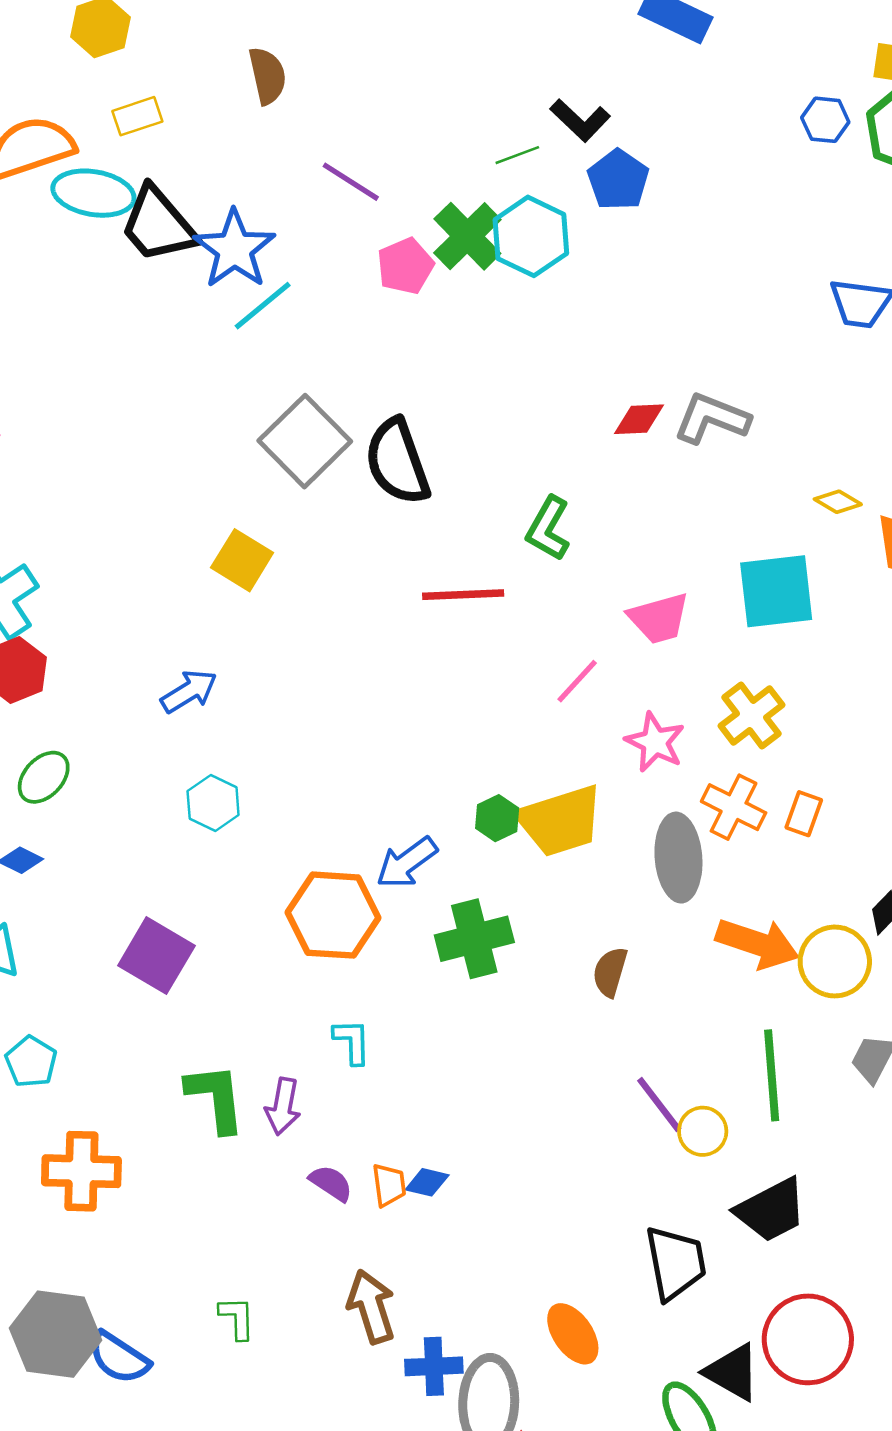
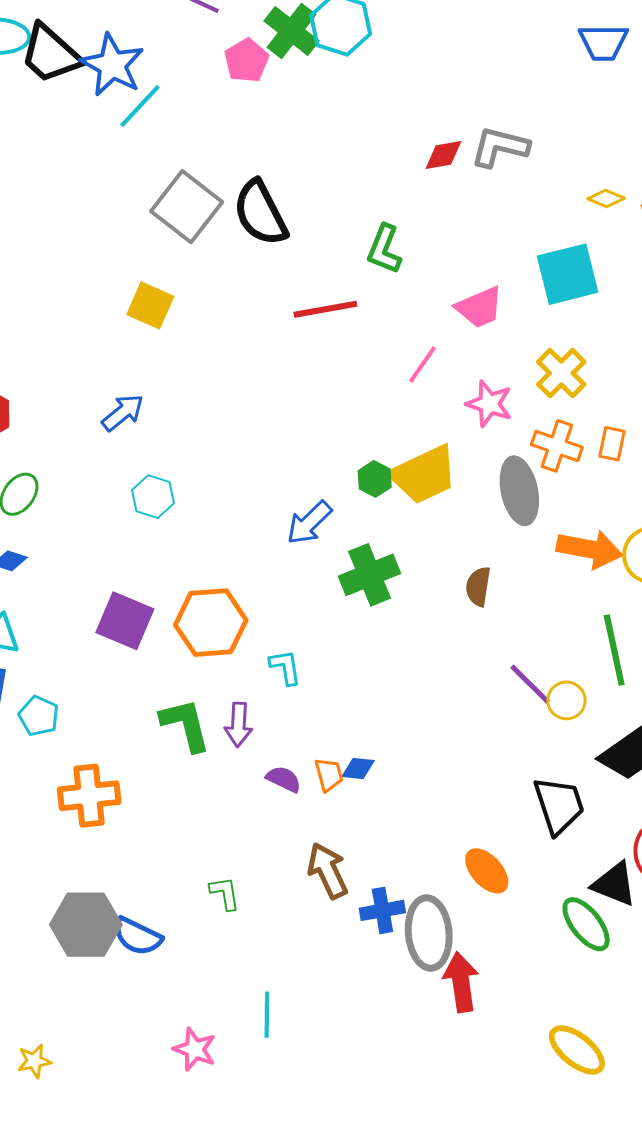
orange hexagon: (333, 915) -> (211, 623), moved

